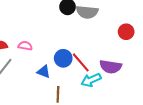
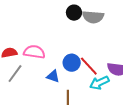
pink semicircle: (25, 46) -> (34, 52), size x1.5

